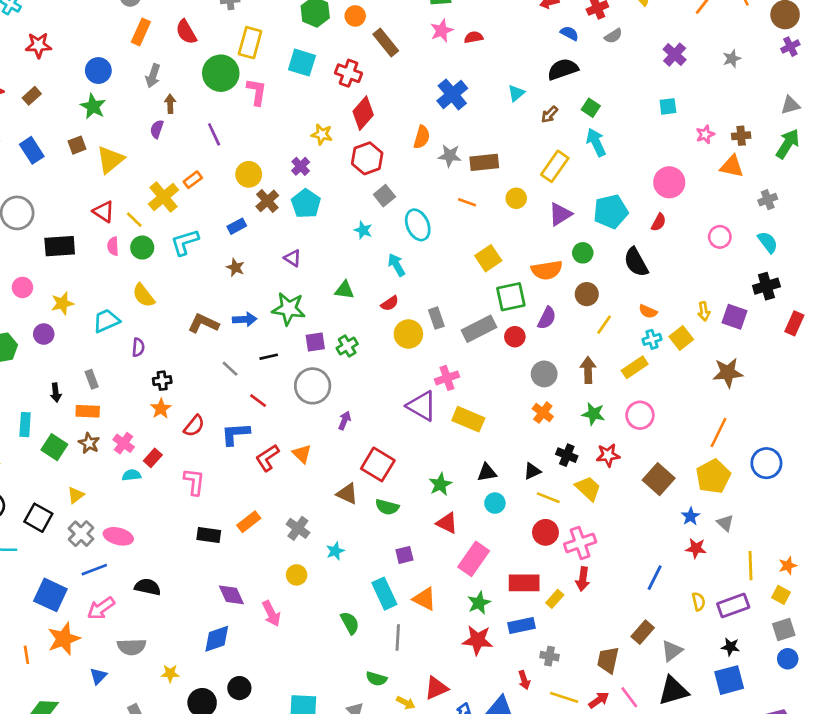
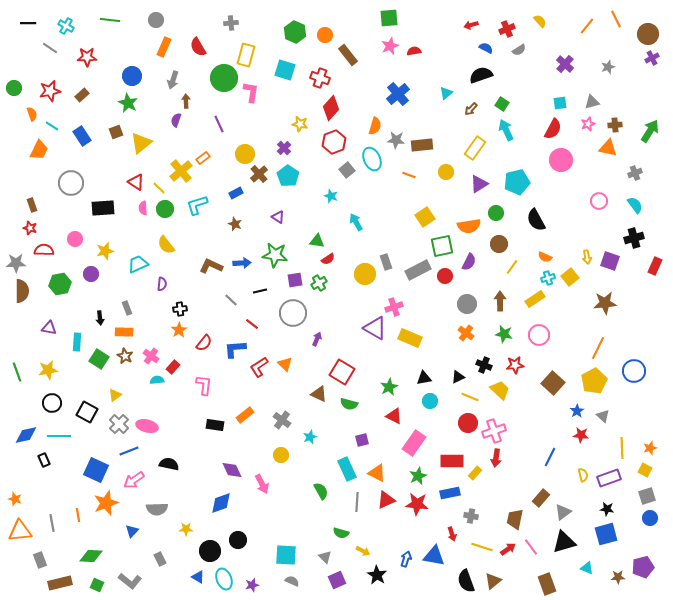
gray triangle: (790, 105) -> (592, 102), moved
red semicircle: (659, 222) -> (553, 129), moved, size x1.5
cyan ellipse: (418, 225) -> (372, 159), moved
red semicircle: (390, 303) -> (328, 259), moved
red triangle: (436, 688) -> (386, 500), moved

